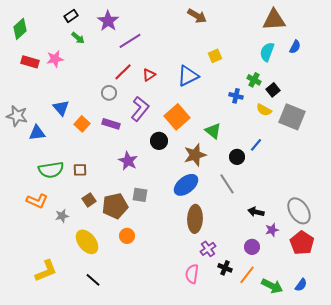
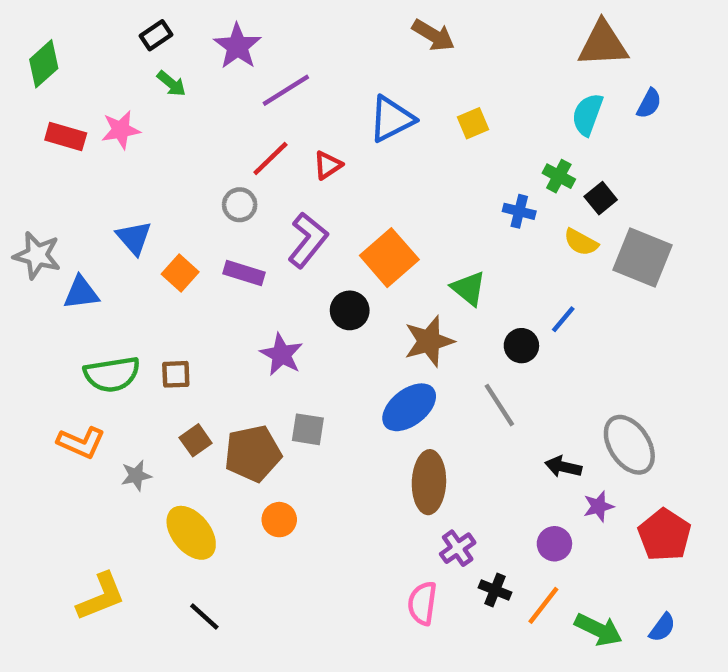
blue triangle: (188, 76) -> (392, 119), moved
gray ellipse: (299, 211) -> (629, 445), moved

